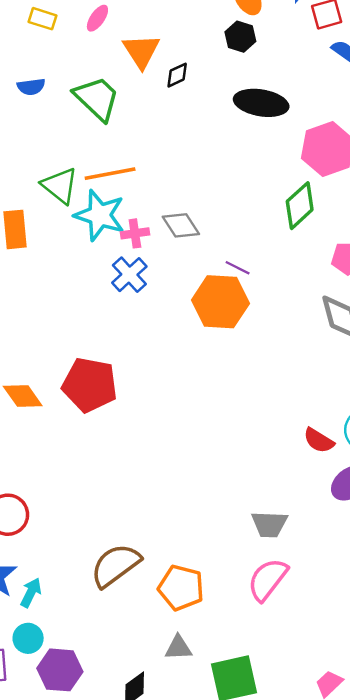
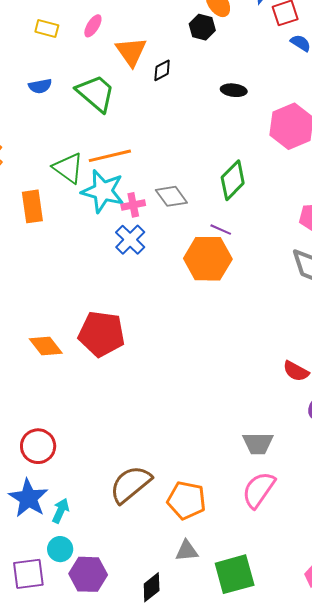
black hexagon: (240, 37) -> (202, 27), moved
black ellipse: (261, 103) -> (234, 90), size x0.6
green diamond: (300, 206) -> (233, 180), moved

